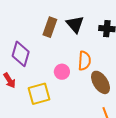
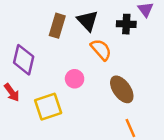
orange semicircle: (84, 61) -> (101, 50), moved, turned -42

